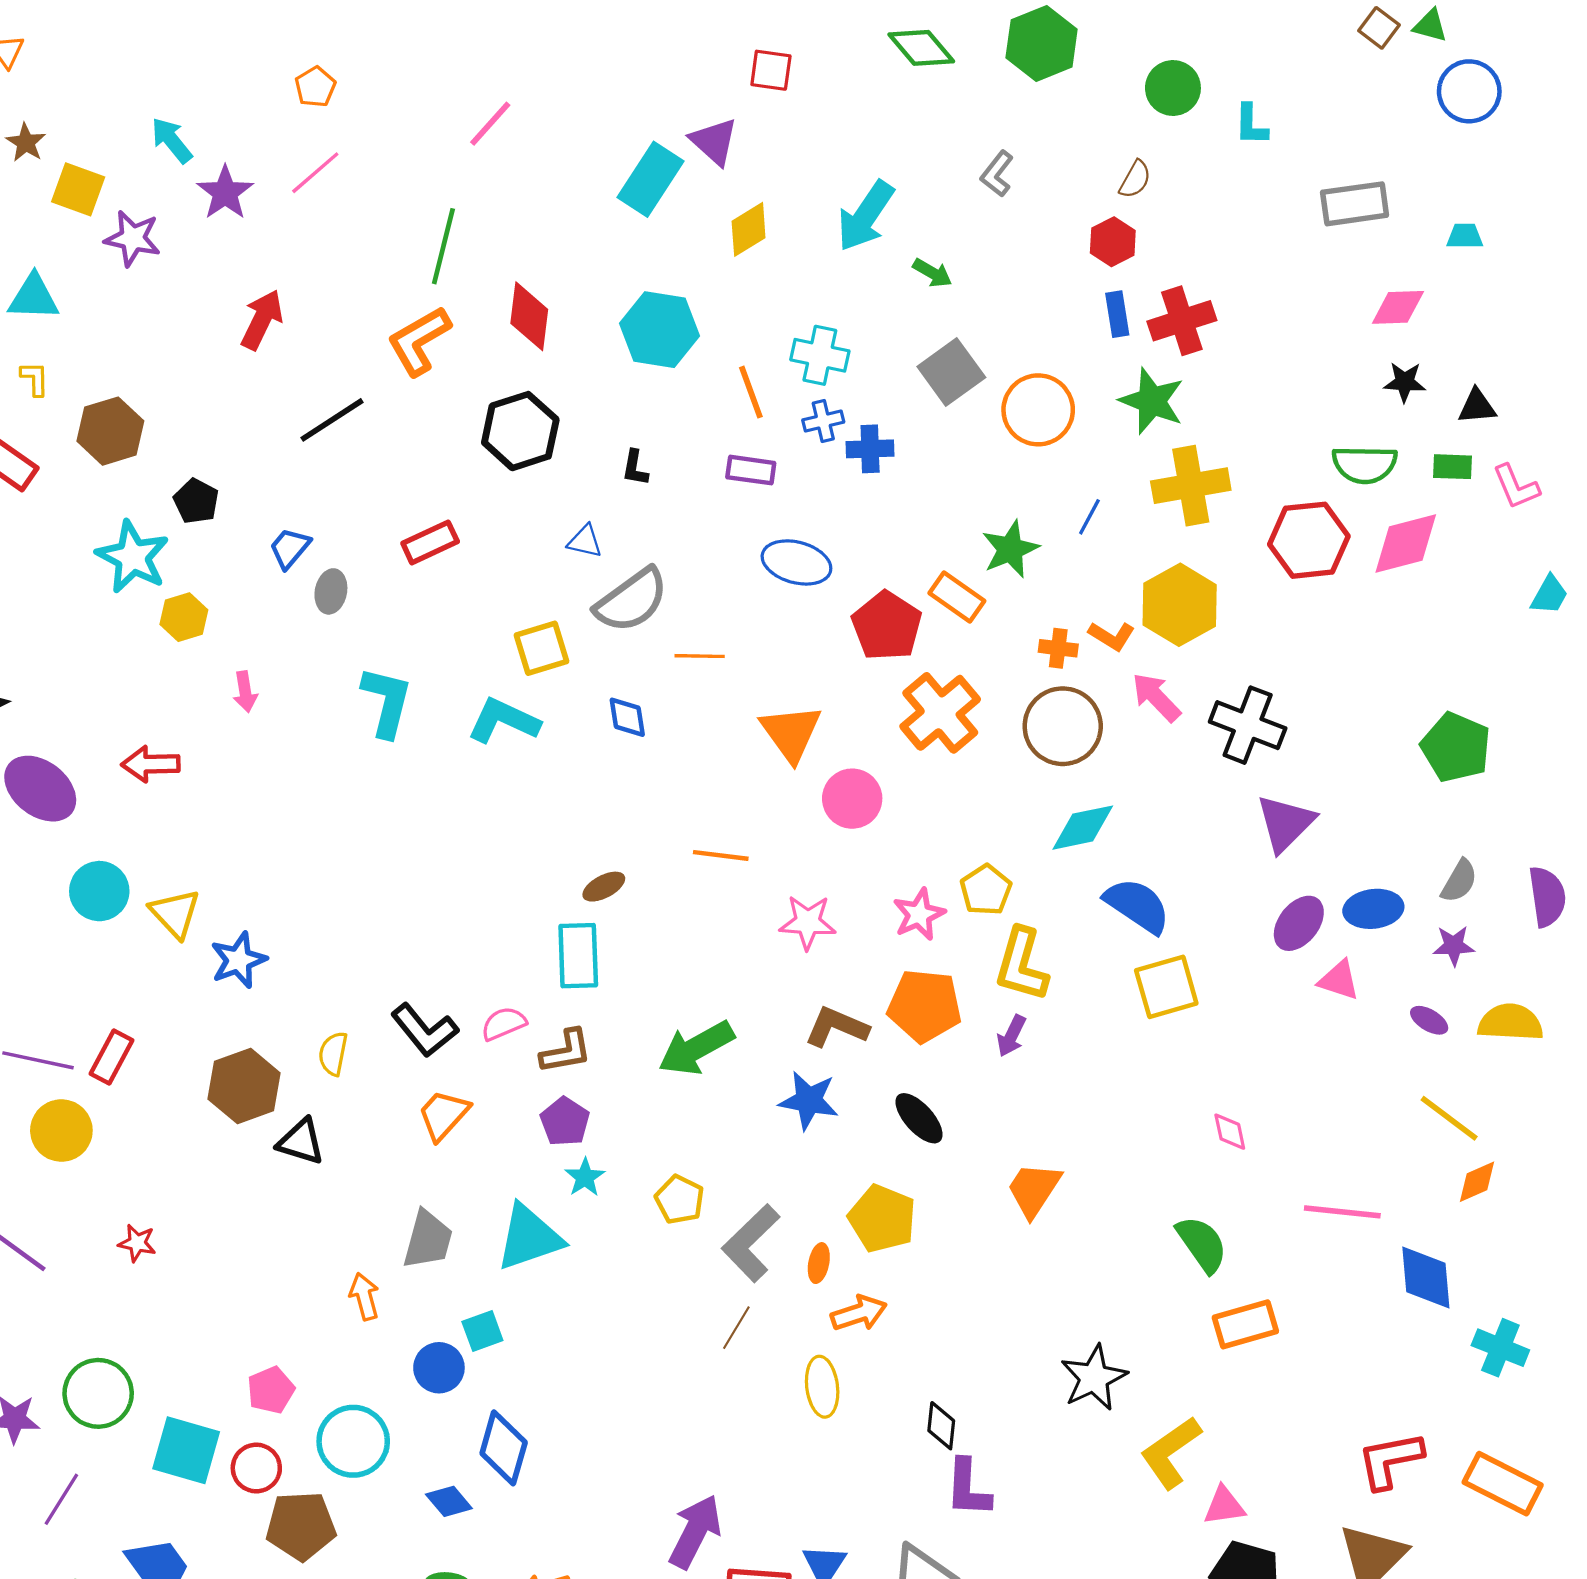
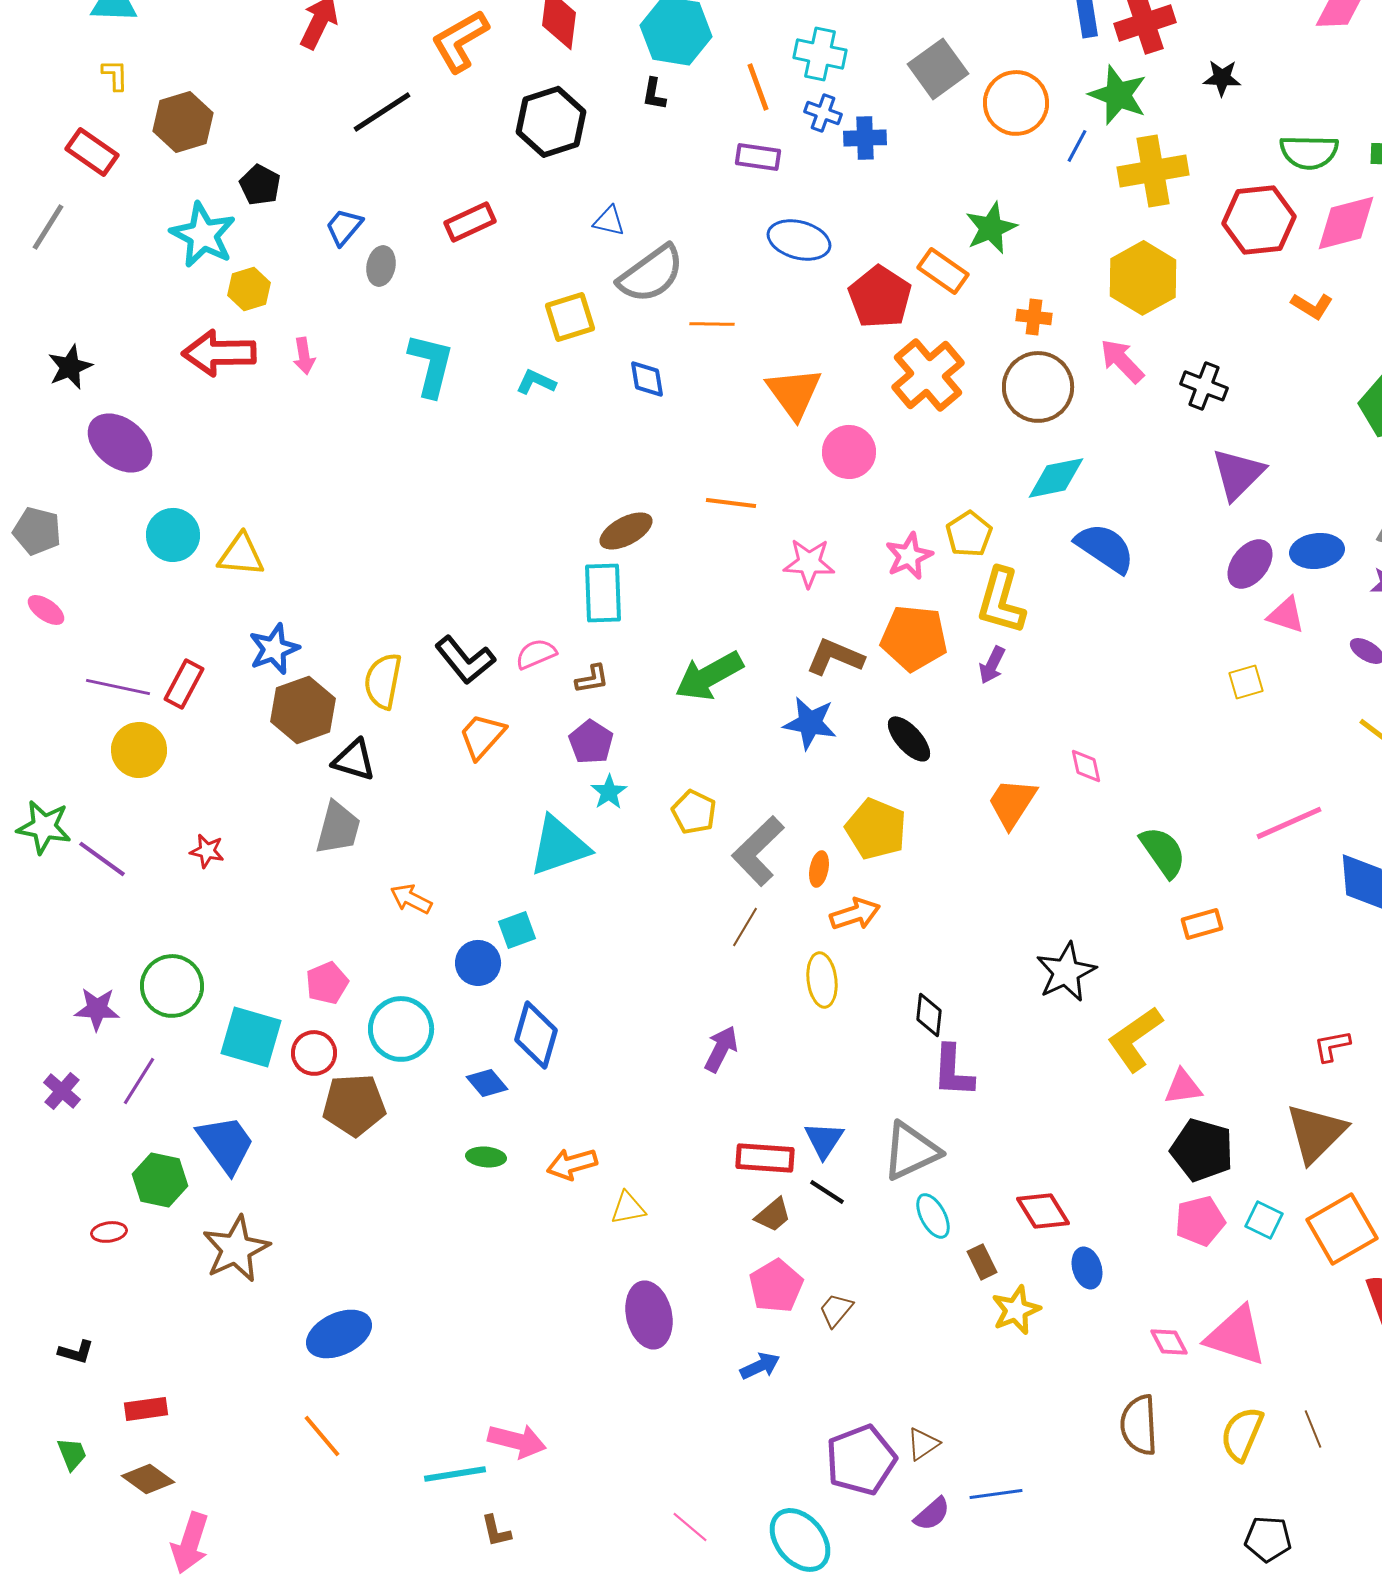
black star: (1405, 382) -> (1222, 78), moved
blue cross: (823, 421) -> (823, 113), turned 33
black L-shape: (635, 468) -> (654, 94), moved
blue line: (1089, 517) -> (1077, 146), moved
orange L-shape: (1112, 636) -> (1312, 306), moved
cyan L-shape: (504, 721) -> (536, 382), size x0.6
black cross: (1248, 725) -> (1204, 386), size x0.7
red arrow: (150, 764) -> (219, 353), moved, size x1.4
brown ellipse: (604, 887) -> (626, 531), size x1.4
yellow triangle: (175, 913) -> (241, 555), turned -42
blue star: (238, 960) -> (274, 649), moved
yellow square: (1166, 987) -> (1246, 682), moved, size x0.6
brown L-shape: (566, 1051) -> (592, 679), size x0.7
yellow semicircle: (333, 1054) -> (383, 681), size x1.4
pink diamond: (1230, 1132) -> (1086, 766), moved
pink line: (1342, 1212) -> (1289, 823), turned -30
gray trapezoid: (428, 1240) -> (338, 828), moved
orange arrow: (364, 1296) -> (411, 899), turned -48
orange rectangle: (1245, 1324) -> (1202, 924), size x0.7
red L-shape: (1390, 1460) -> (1332, 1046), size x0.6
purple arrow: (695, 1531) -> (721, 1049), moved, size x0.7

